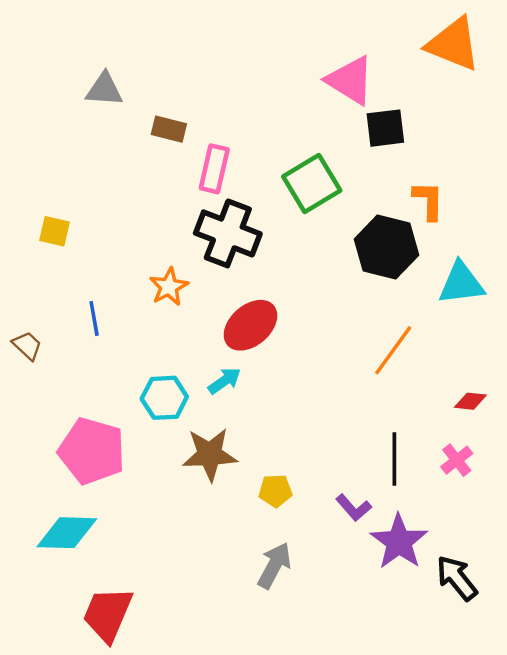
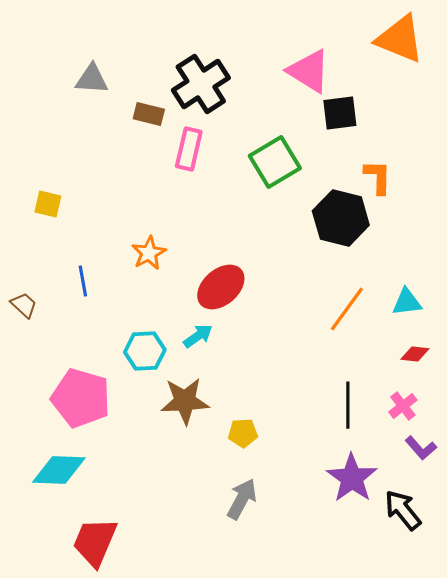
black cross: (228, 233) -> (201, 84), moved, turned 36
cyan triangle: (461, 283) -> (407, 302), moved, size x0.7
purple L-shape: (354, 508) -> (421, 448), moved

